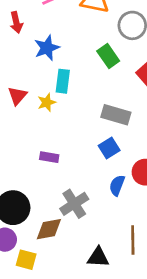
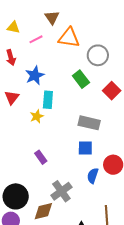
red triangle: (17, 96) -> (12, 98), moved
blue square: (109, 148) -> (85, 148), turned 35
purple rectangle: (49, 157) -> (41, 157), turned 48

